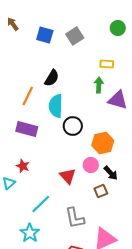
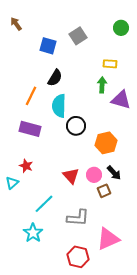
blue square: (45, 35) -> (48, 46), moved
pink circle: (91, 165) -> (94, 175), moved
gray L-shape: (75, 218) -> (78, 218), turned -75

